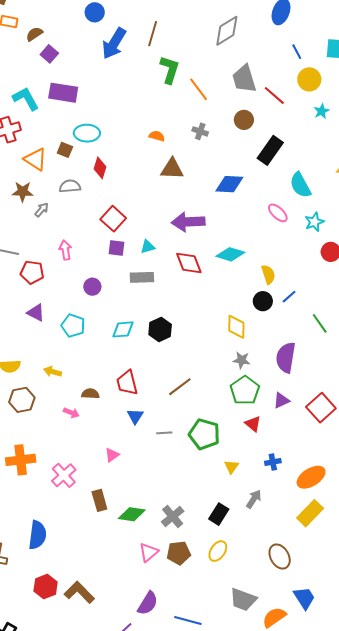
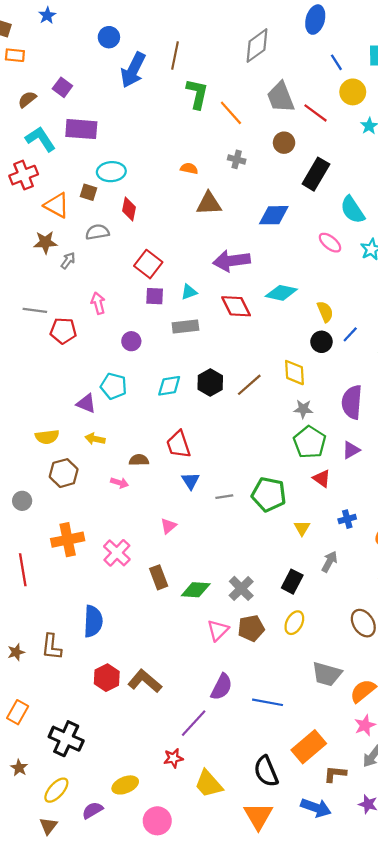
brown semicircle: (34, 34) -> (27, 99), moved
purple triangle: (36, 313) -> (86, 404), moved
brown line: (180, 387) -> (249, 385), moved

